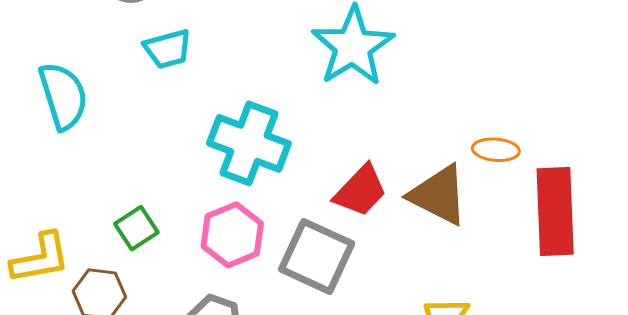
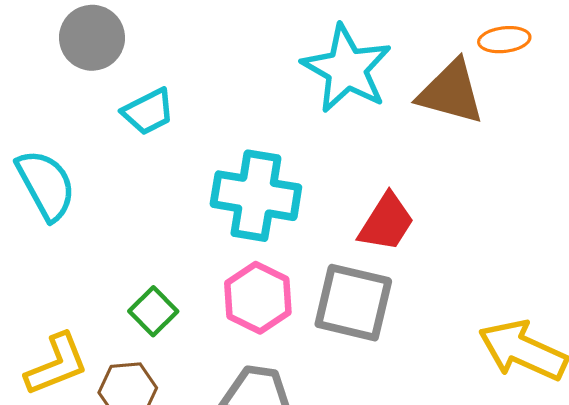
orange ellipse: (496, 150) -> (504, 40), moved
brown triangle: (438, 195) -> (451, 92), moved

